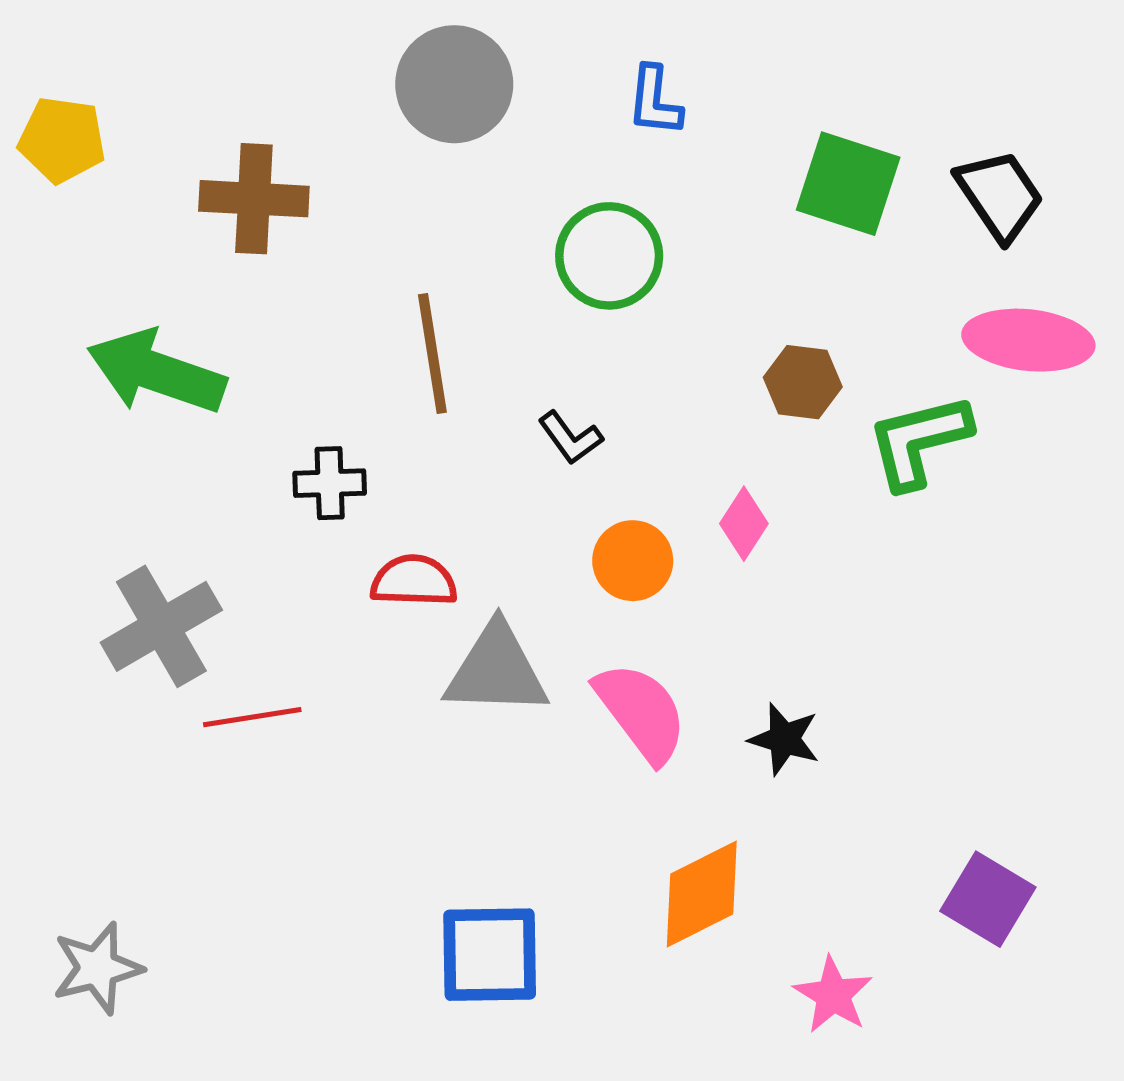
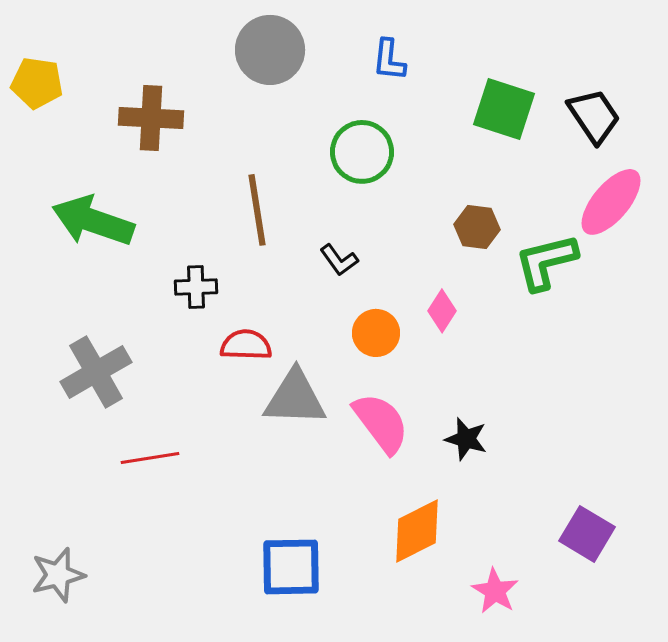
pink ellipse: (1028, 340) -> (611, 202), turned -56
red line: (252, 717) -> (150, 458), moved

